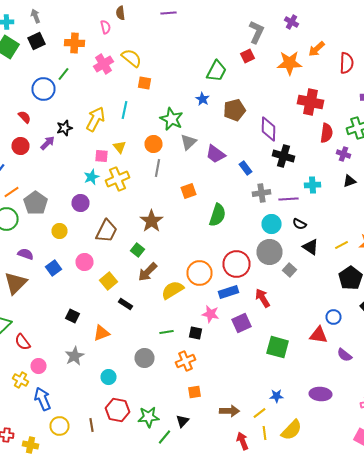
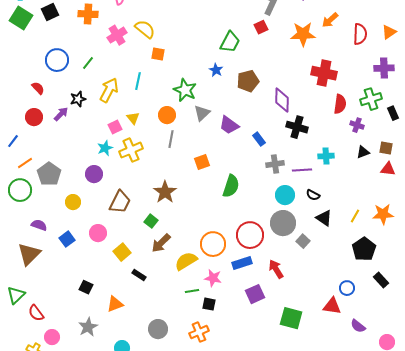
green line: (64, 74) -> (88, 63), moved
pink square: (102, 156) -> (115, 127), turned -32
yellow line: (342, 245) -> (355, 216), turned -32
pink star: (210, 314) -> (213, 278), moved
green line: (166, 332) -> (192, 291), moved

